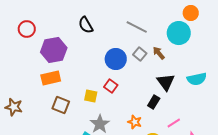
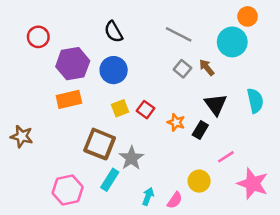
blue circle: (116, 59) -> (114, 70), moved
cyan semicircle: (197, 79) -> (255, 101), turned -90
yellow square: (91, 96) -> (120, 108), moved, turned -32
brown square: (61, 105) -> (100, 144), moved, size x1.4
orange star: (135, 122) -> (176, 122), moved

